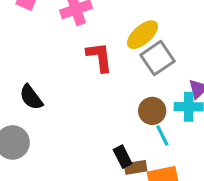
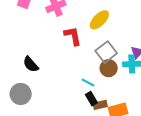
gray square: (157, 58) -> (106, 52), moved
cyan line: (162, 135) -> (88, 82), moved, turned -32

